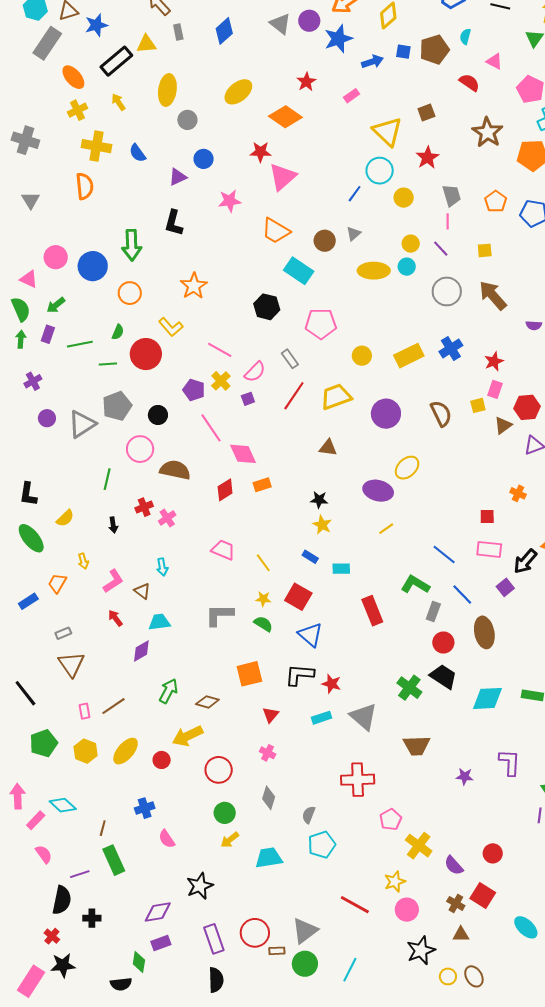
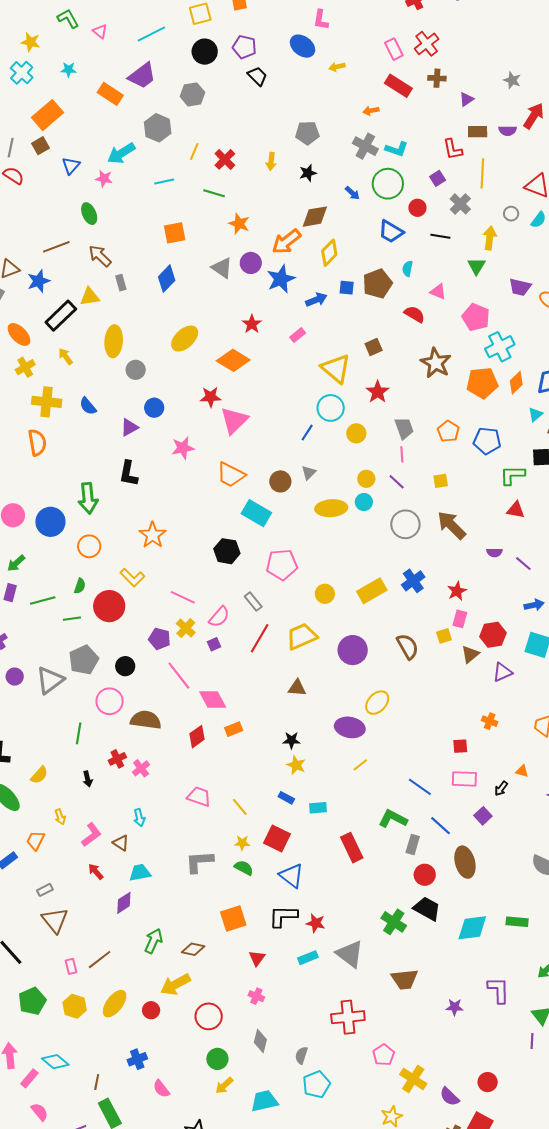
black arrow: (525, 561) -> (501, 789), size x0.6

